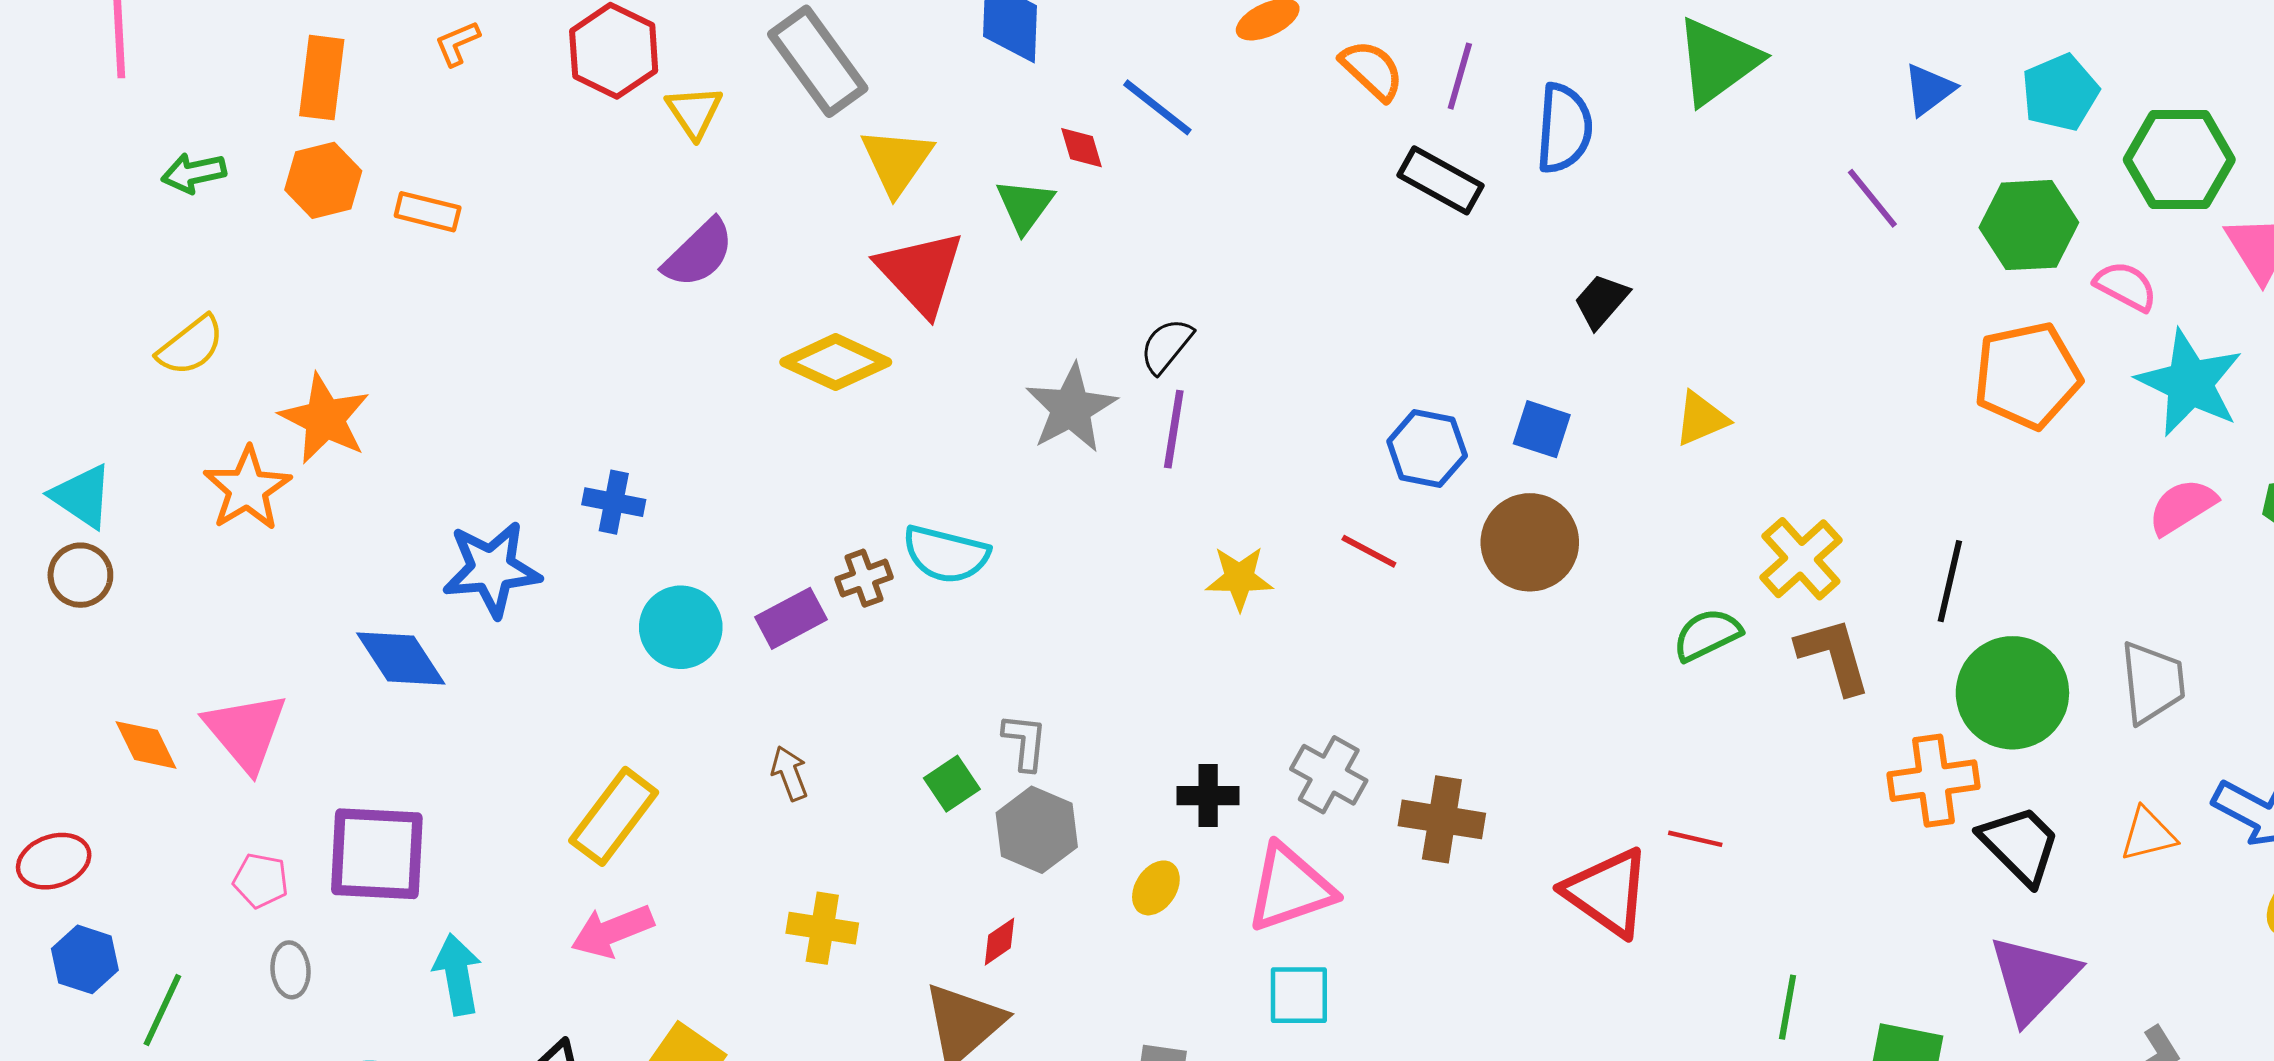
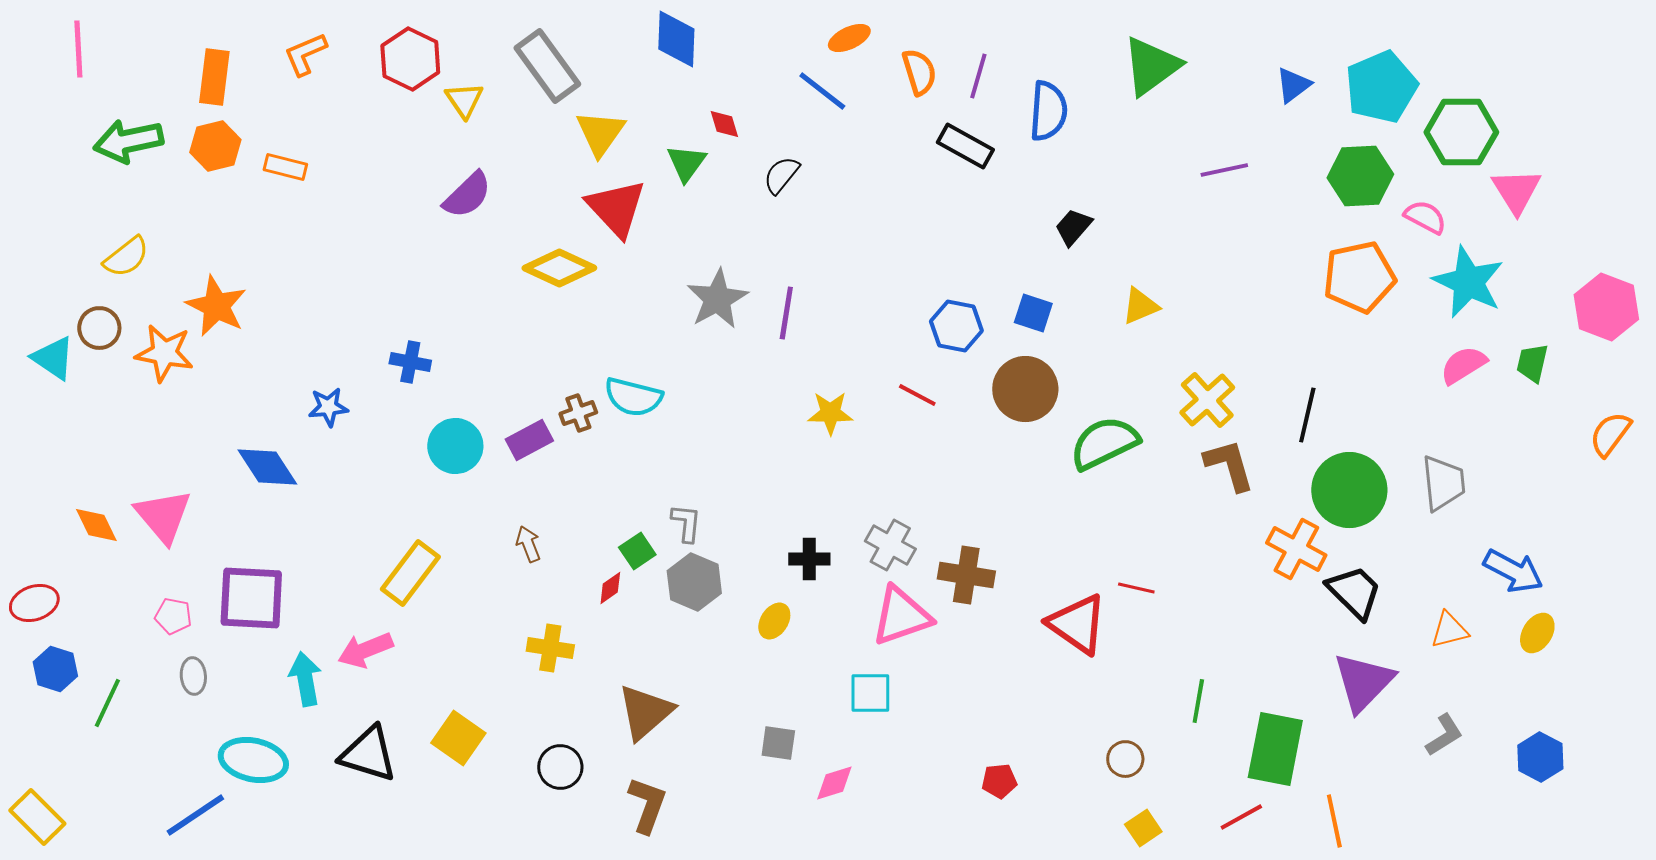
orange L-shape: (457, 43) -> (305, 54), size x1.4
orange semicircle: (1372, 70) -> (919, 72), turned 30
cyan pentagon: (2060, 92) -> (1381, 87), size x1.4
blue line: (1157, 107) -> (822, 91), moved
green arrow: (194, 173) -> (128, 141), size x1.6
purple line: (1872, 198) -> (1224, 170), moved, turned -63
black semicircle: (1166, 346) -> (781, 175), moved
orange star: (247, 489) -> (164, 353), turned -30
blue star: (492, 569) -> (328, 407), size x0.6
brown circle: (80, 575) -> (99, 328), moved
green semicircle: (1707, 635) -> (1104, 443), moved, size x1.5
orange cross: (1934, 781) -> (1296, 549), turned 36
orange triangle: (2148, 834) -> (1449, 630), moved
pink triangle: (1290, 888) -> (901, 616), moved
pink arrow: (612, 931) -> (365, 650), moved
red diamond: (1000, 942) -> (610, 588), moved

